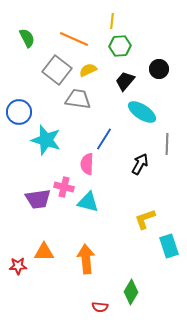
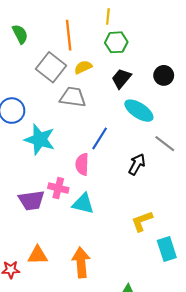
orange line: (74, 39) -> (69, 35), turned 60
black circle: (159, 69) -> (164, 75), moved
gray line: (167, 144) -> (165, 144), turned -55

